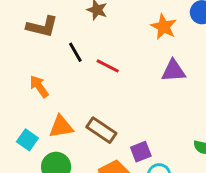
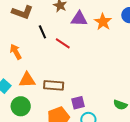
purple triangle: (173, 71) -> (79, 19), moved
brown rectangle: (101, 130) -> (54, 85), turned -36

